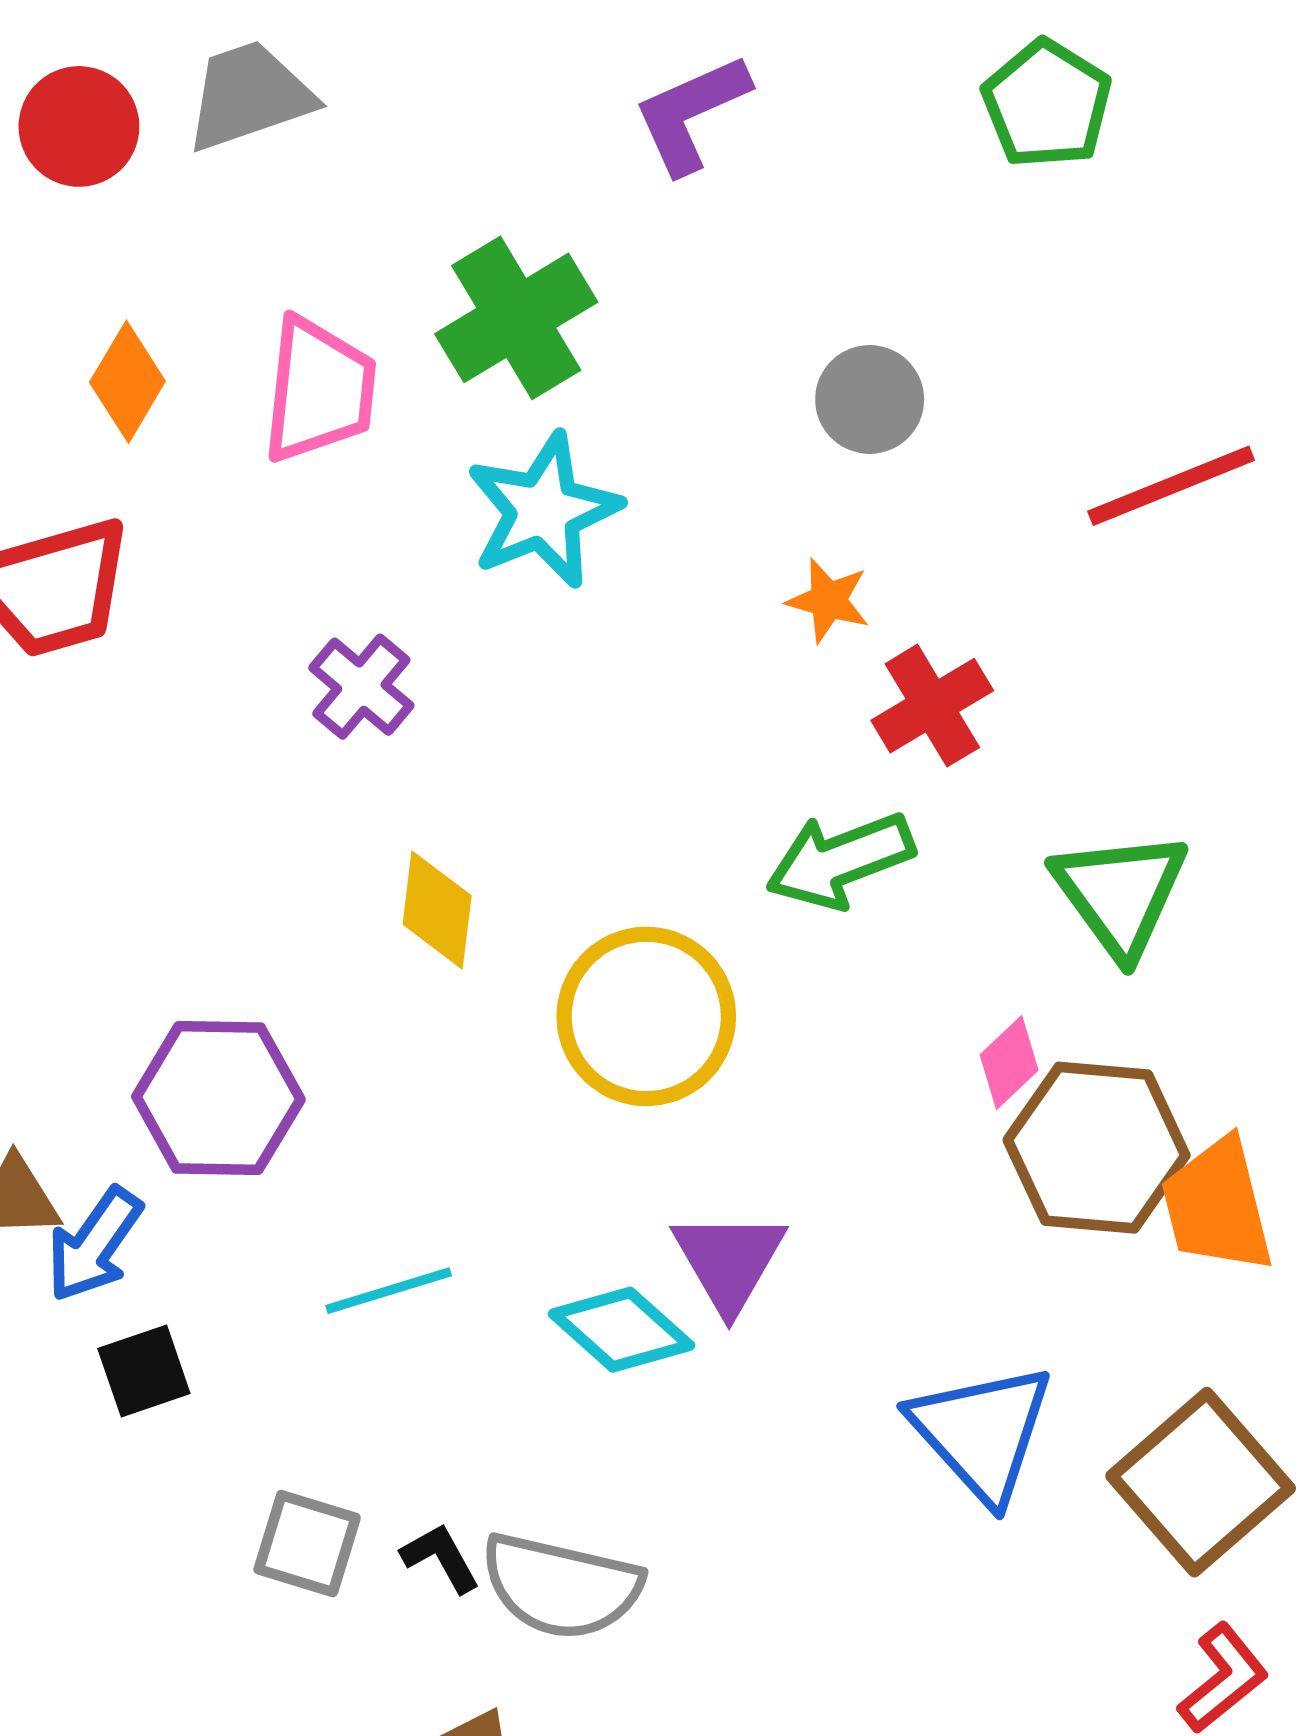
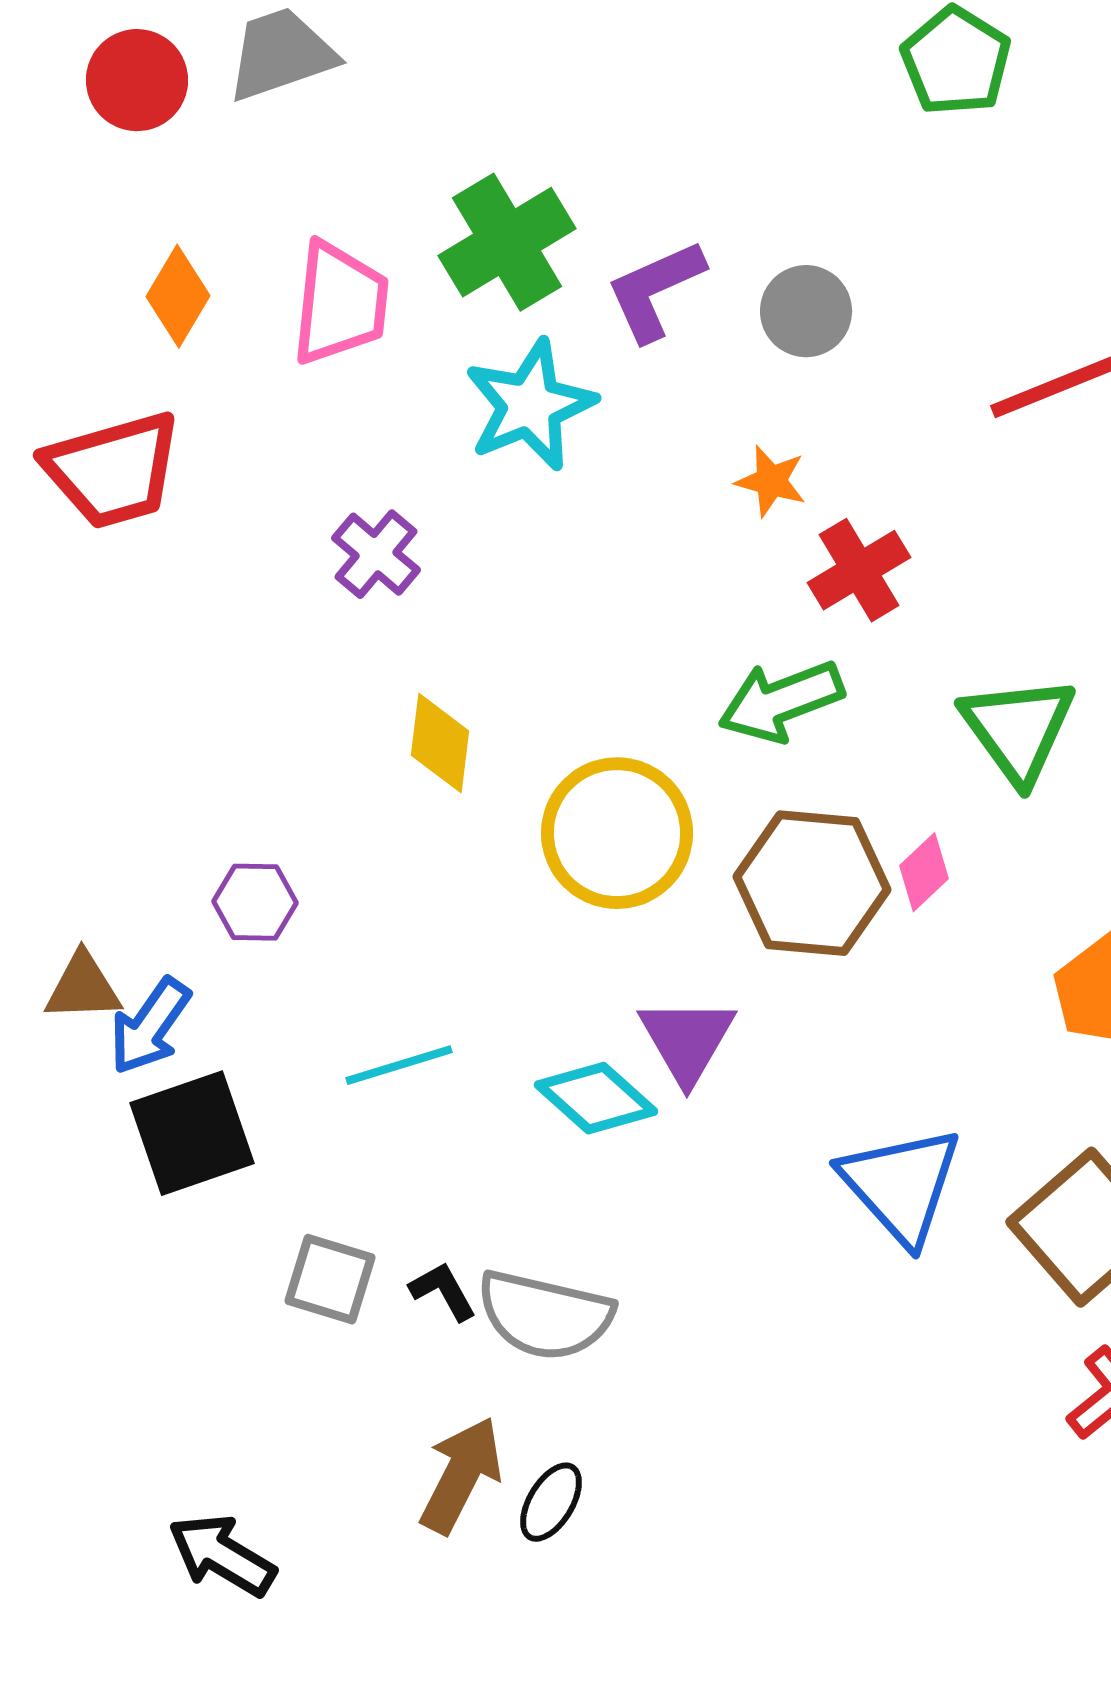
purple L-shape: (691, 113) -> (655, 290), moved
purple hexagon: (218, 1098) -> (255, 902), size x0.6
brown hexagon: (1097, 1148) -> (812, 883), moved
black square: (144, 1371) -> (192, 1133), size x1.6

